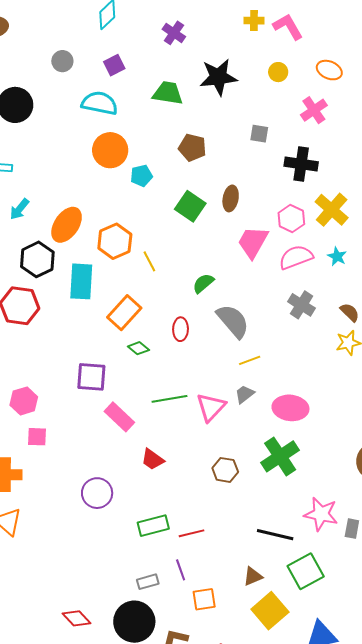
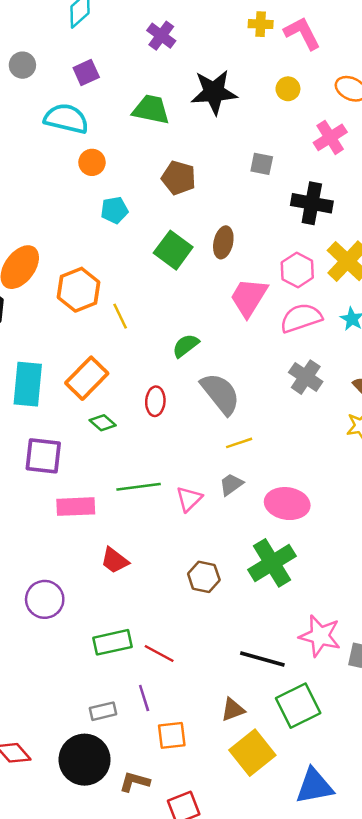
orange circle: (110, 150) -> (92, 162), moved, size x0.6
cyan rectangle: (81, 281) -> (28, 384), moved
pink triangle: (211, 407) -> (189, 499), size x0.7
pink rectangle: (119, 417) -> (76, 507), turned -48
red line: (191, 533) -> (159, 653), turned 40

